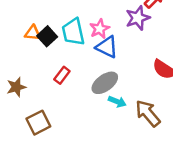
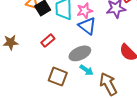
brown square: (38, 123) -> (58, 77), moved, turned 36

